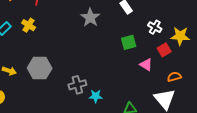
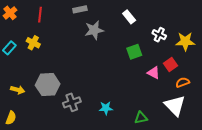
gray star: (90, 18) -> (94, 30), turned 30
red square: (164, 50) -> (170, 65), moved
gray cross: (77, 85) -> (72, 102), moved

